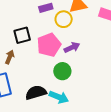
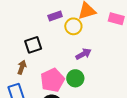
pink pentagon: (49, 45) -> (52, 80), moved

